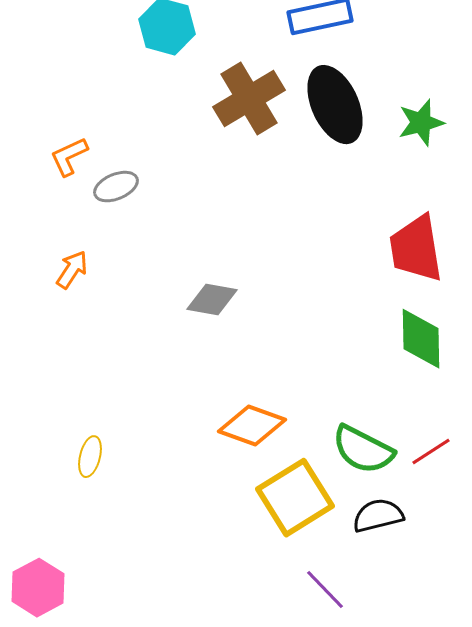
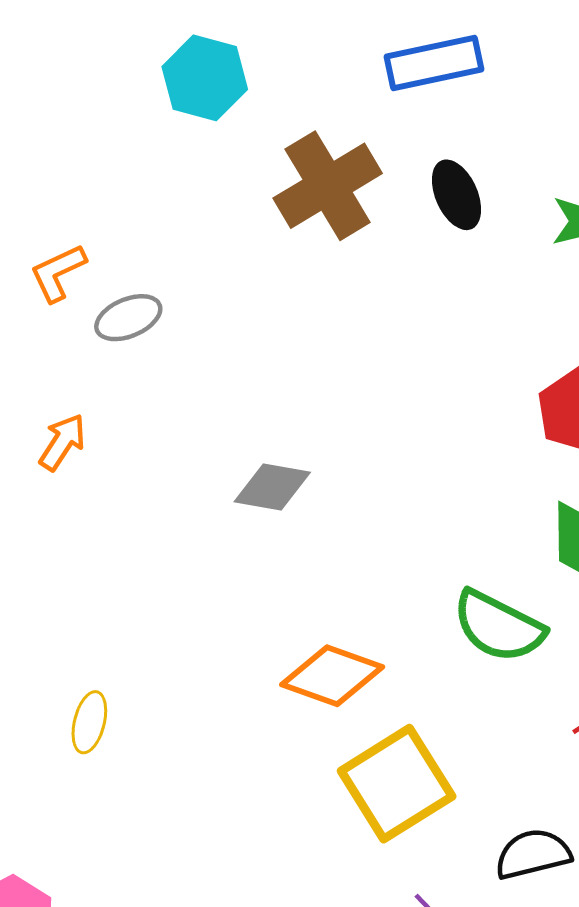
black ellipse: (335, 105) -> (456, 195), size x0.6
green semicircle: (363, 450) -> (498, 626), moved
black semicircle: (378, 516) -> (533, 854), moved

